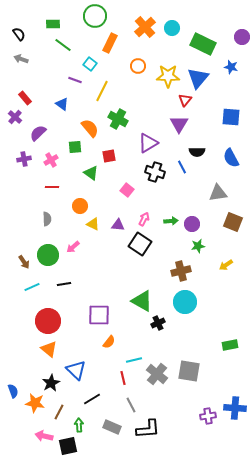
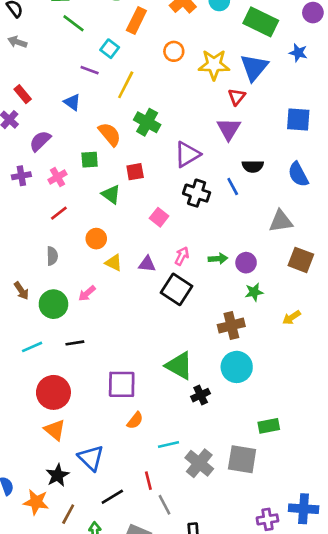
red line: (52, 187) -> (59, 213), turned -40
brown arrow: (24, 262) -> (21, 291), moved
green rectangle: (230, 345) -> (269, 426), moved
red line: (123, 378) -> (148, 481), moved

